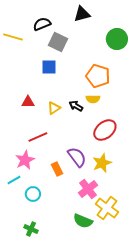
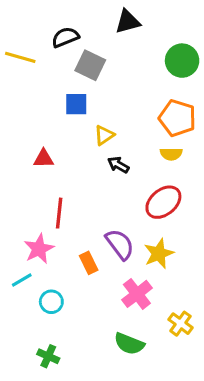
orange pentagon: (98, 76) -> (177, 118), moved
yellow semicircle: (93, 99) -> (171, 154), moved
yellow triangle: (54, 108) -> (104, 135), moved
red line: (38, 137) -> (59, 213), turned -60
yellow cross: (107, 208) -> (181, 324), moved, size x0.7

